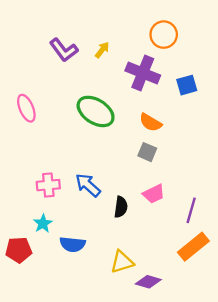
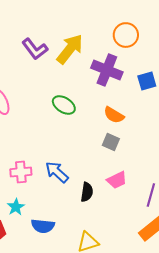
yellow arrow: (102, 50) -> (70, 49), size x2.0
green ellipse: (96, 111) -> (64, 105), size x0.7

